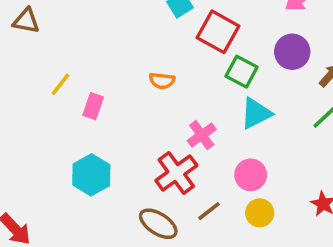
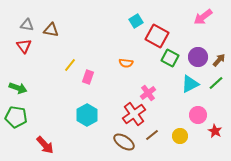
purple circle: (292, 52) -> (198, 57), moved
cyan triangle: (256, 113) -> (190, 84), moved
pink circle: (251, 175) -> (198, 115), moved

